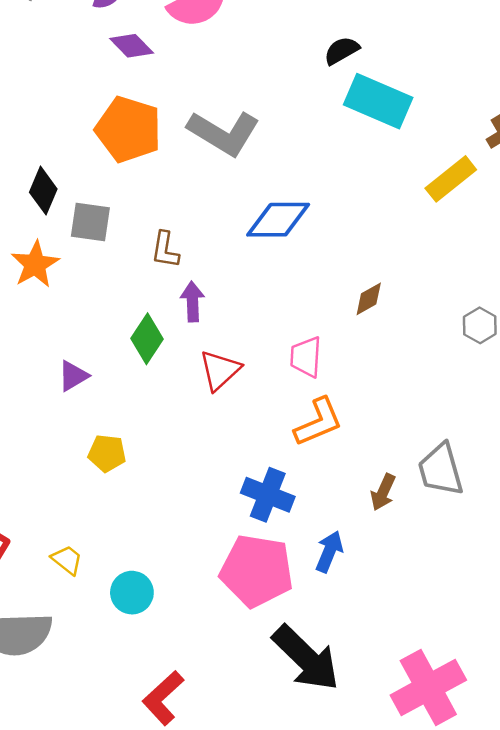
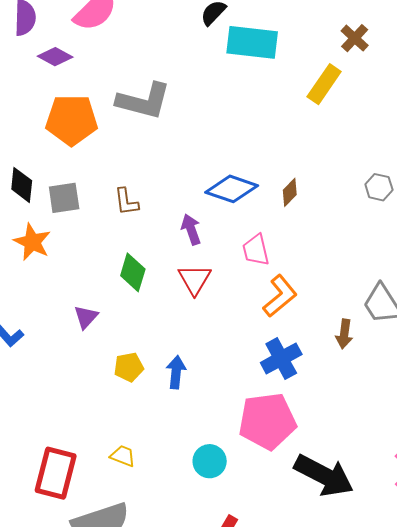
blue diamond: (278, 220) -> (232, 189), moved, turned 36
purple arrow: (192, 302) -> (191, 229), moved
blue cross: (268, 495) -> (281, 358), moved, turned -33
blue arrow: (329, 552) -> (176, 372), moved
cyan circle: (132, 593) -> (210, 461), moved

